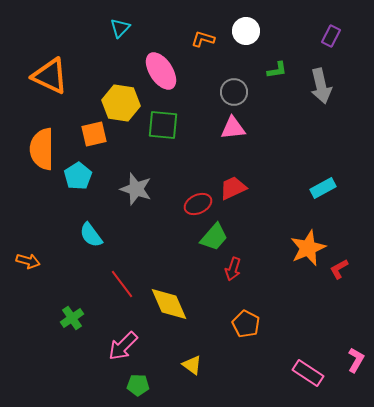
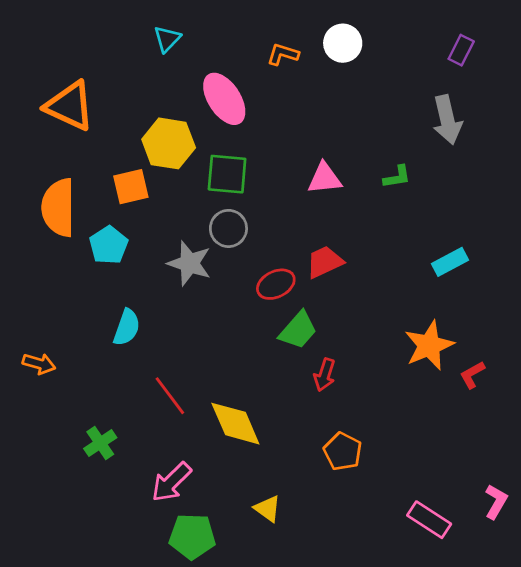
green L-shape: (277, 70) -> (397, 177), moved
gray circle: (234, 92) -> (228, 228), moved
cyan semicircle: (91, 235) -> (127, 327), turned -124
green pentagon: (138, 385) -> (192, 536), size x1.5

